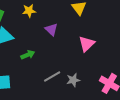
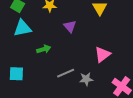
pink triangle: (87, 44) -> (102, 54), moved

